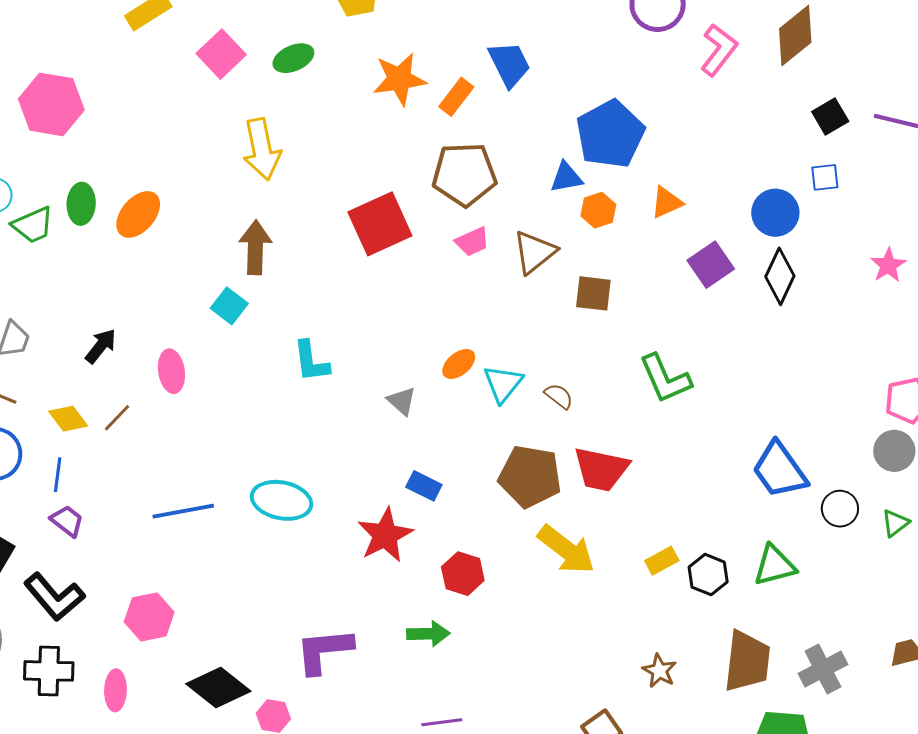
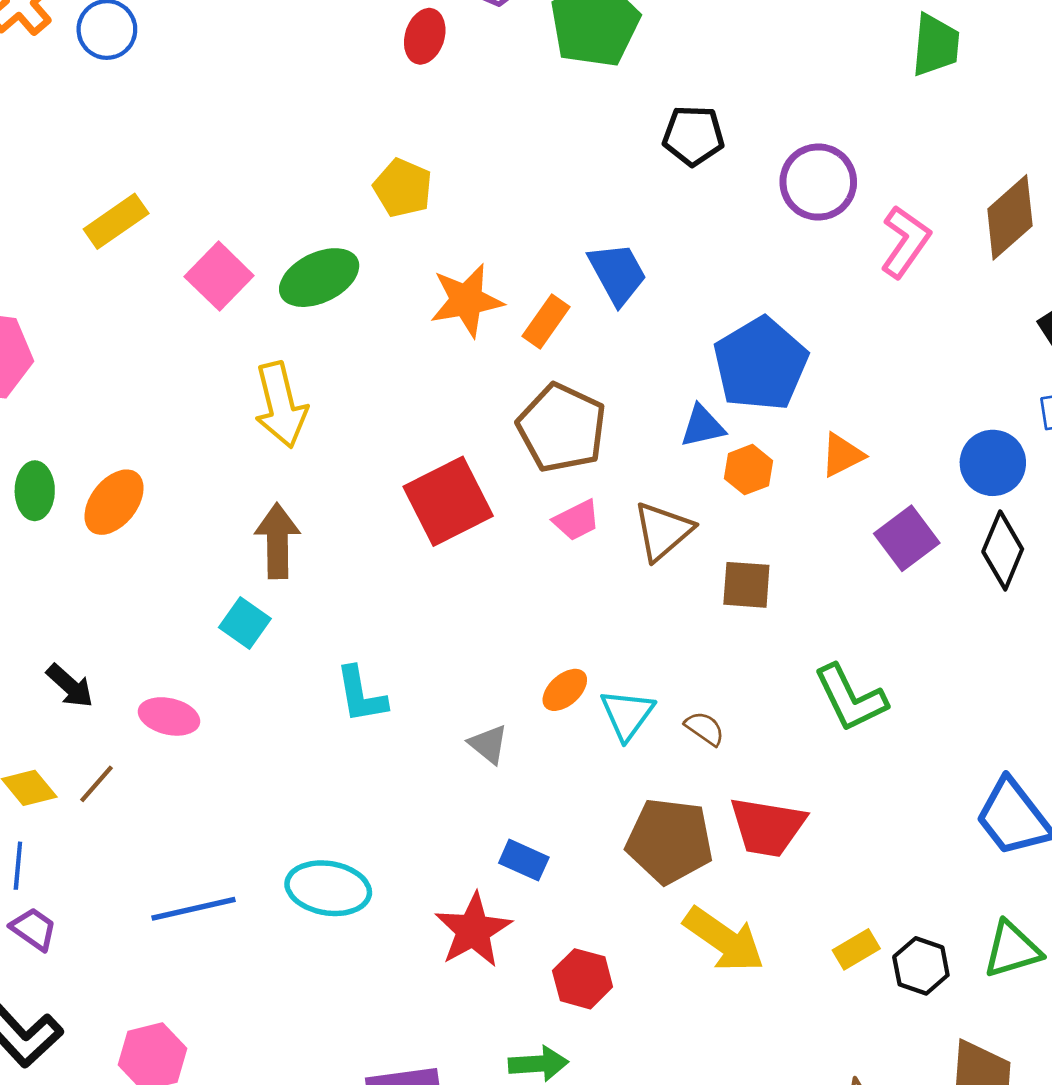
green ellipse: (293, 58) -> (319, 278), size x1.4
brown pentagon: (464, 174) -> (562, 428), turned 30
black arrow: (101, 346) -> (70, 686), turned 96
pink ellipse: (171, 371) -> (169, 716), turned -66

